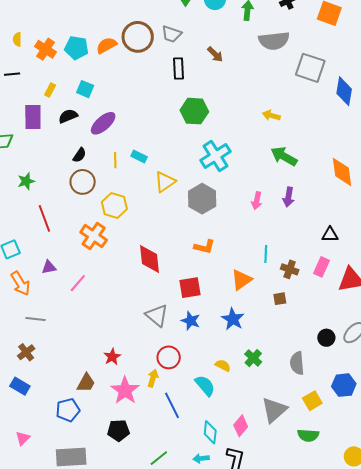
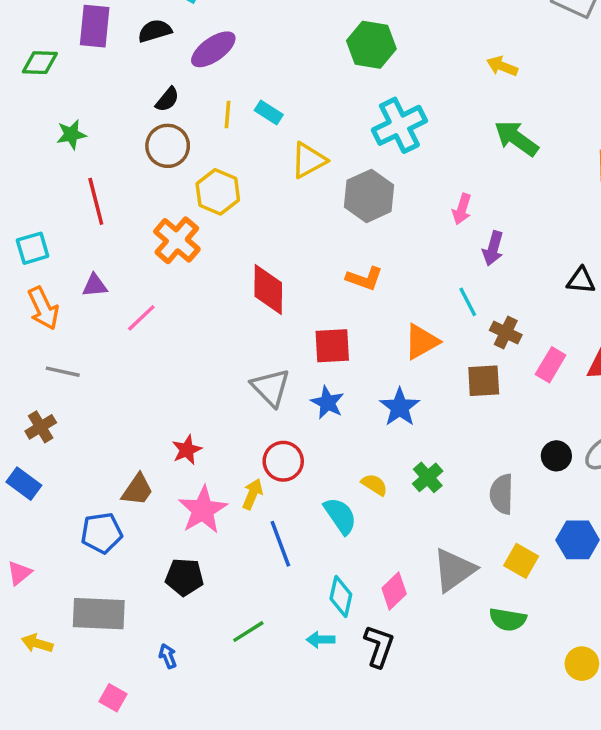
purple arrow: (288, 197) -> (493, 248), moved
cyan line: (266, 254) -> (468, 302), turned -36
pink rectangle: (321, 267) -> (551, 365), moved
brown square: (280, 299) -> (484, 381), size x1.5
yellow square: (312, 401) -> (521, 561), turned -36

